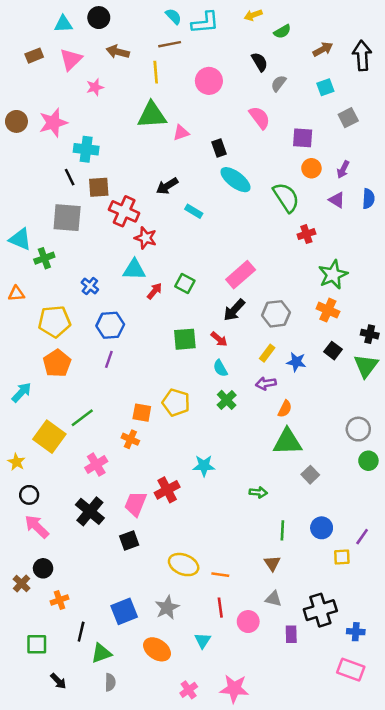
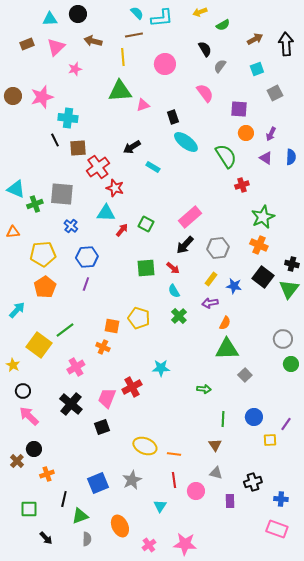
red cross: (124, 211) -> (98, 167), turned 30
gray square: (67, 218) -> (62, 194), moved
black square: (333, 351) -> (263, 277), size x1.5
black cross: (320, 610) -> (253, 482), size x0.7
orange ellipse: (157, 649) -> (120, 526), moved, turned 30

